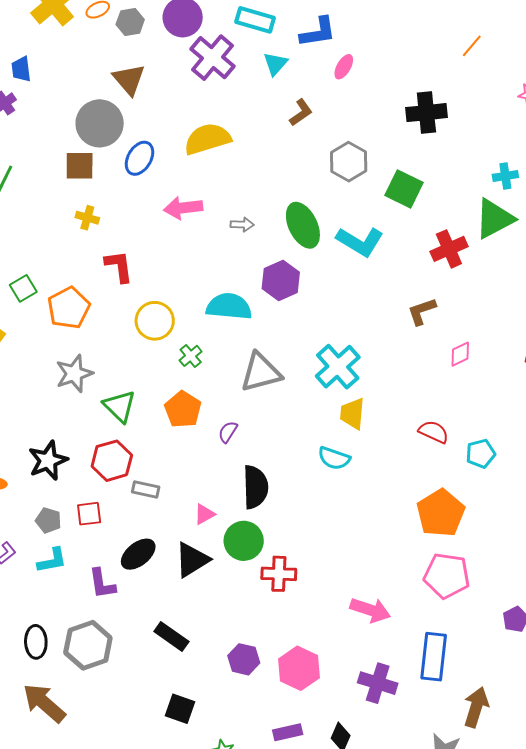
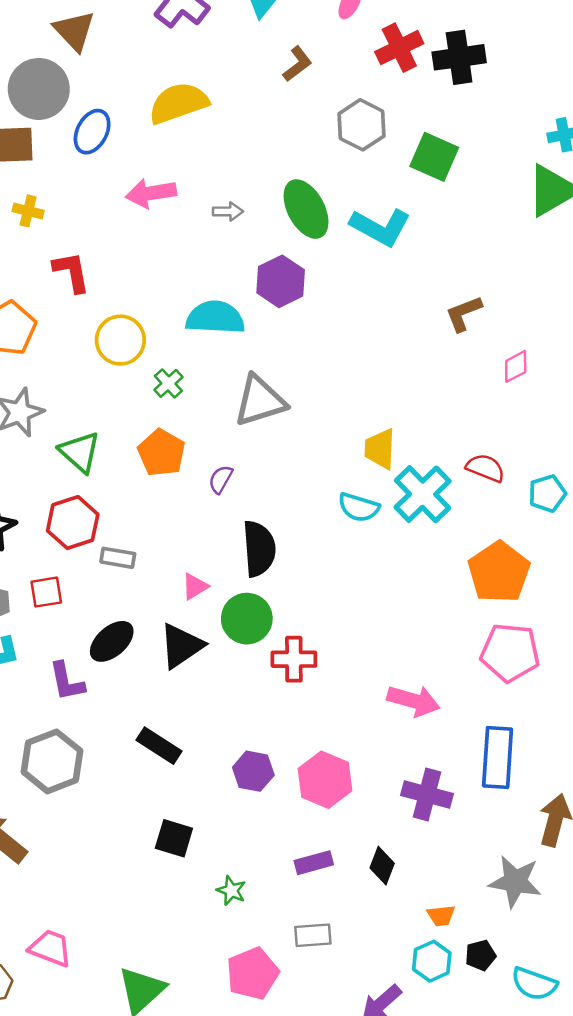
red cross: (449, 249) -> (399, 48), moved
cyan cross: (338, 367) -> (423, 494), moved

